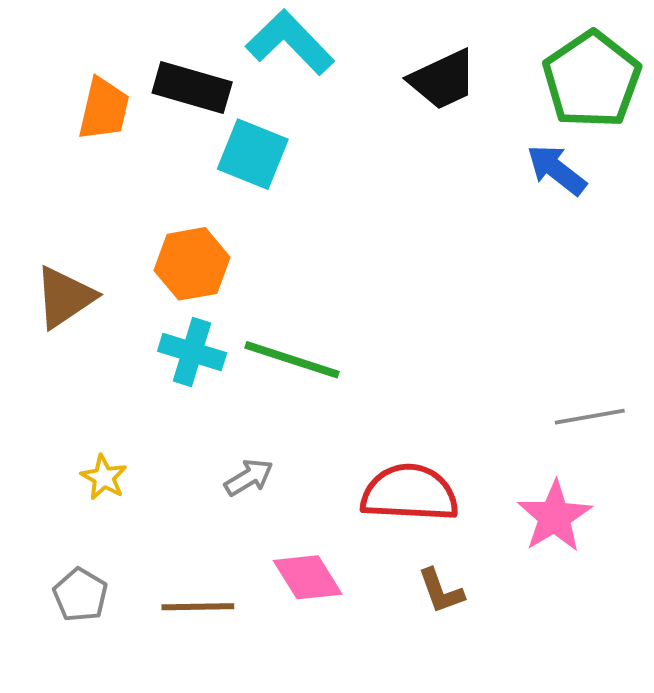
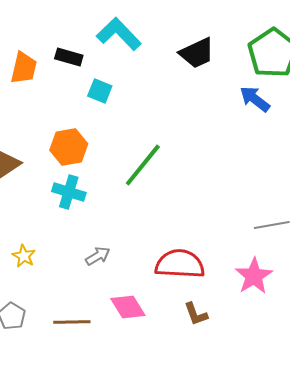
black rectangle: (192, 87) -> (69, 57), size x0.7
cyan square: (253, 154) -> (100, 91), size x0.7
green line: (292, 360) -> (143, 165), moved, turned -69

